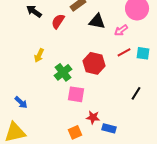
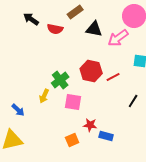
red semicircle: (58, 21) -> (55, 29), turned -112
pink arrow: (121, 30) -> (118, 38), size x1.5
red line: (124, 52) -> (113, 77), moved
yellow arrow: (39, 55) -> (44, 96), moved

